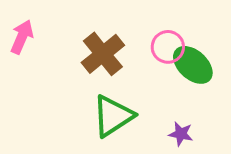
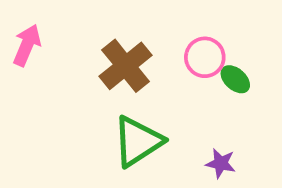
green ellipse: (193, 65) -> (235, 79), size x0.6

